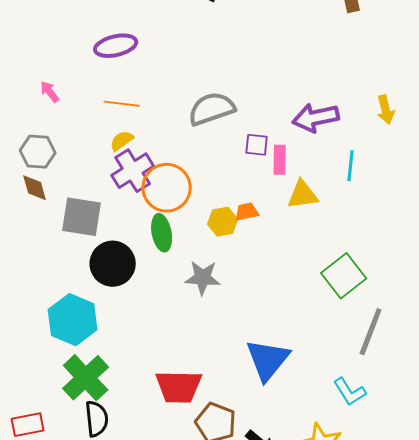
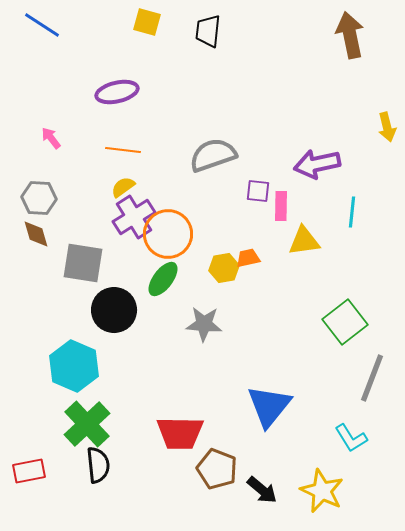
yellow arrow: (386, 110) -> (387, 127), moved
green ellipse: (162, 233) -> (163, 279), turned 48

